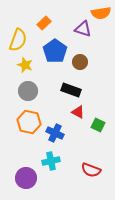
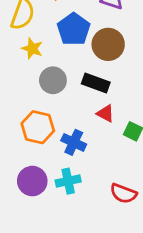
brown circle: (80, 62) -> (108, 44), size x1.5
gray circle: (28, 91) -> (53, 80), moved
purple circle: (26, 178) -> (32, 181), moved

